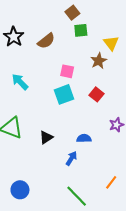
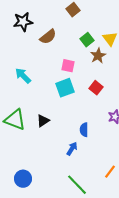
green square: (81, 30) -> (87, 40), moved, turned -32
black star: (14, 37) -> (23, 22), moved, turned 30
black triangle: (46, 137) -> (43, 121), moved
blue semicircle: (84, 138) -> (84, 130), turned -88

